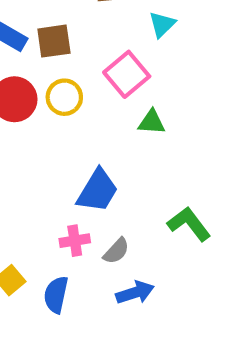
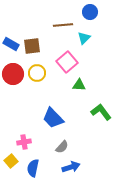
blue trapezoid: (98, 191) -> (53, 118), turned 105
green L-shape: (189, 224) -> (101, 112), moved
pink cross: (75, 241) -> (24, 142), moved

